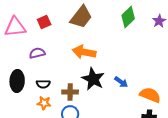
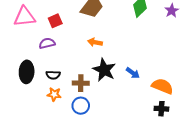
red square: (44, 22) -> (55, 21), moved
orange arrow: (84, 52) -> (95, 42), size x0.6

